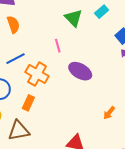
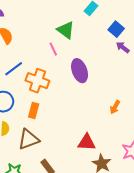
green triangle: (73, 18) -> (66, 30), moved
purple ellipse: (80, 71) -> (80, 71), turned 50

